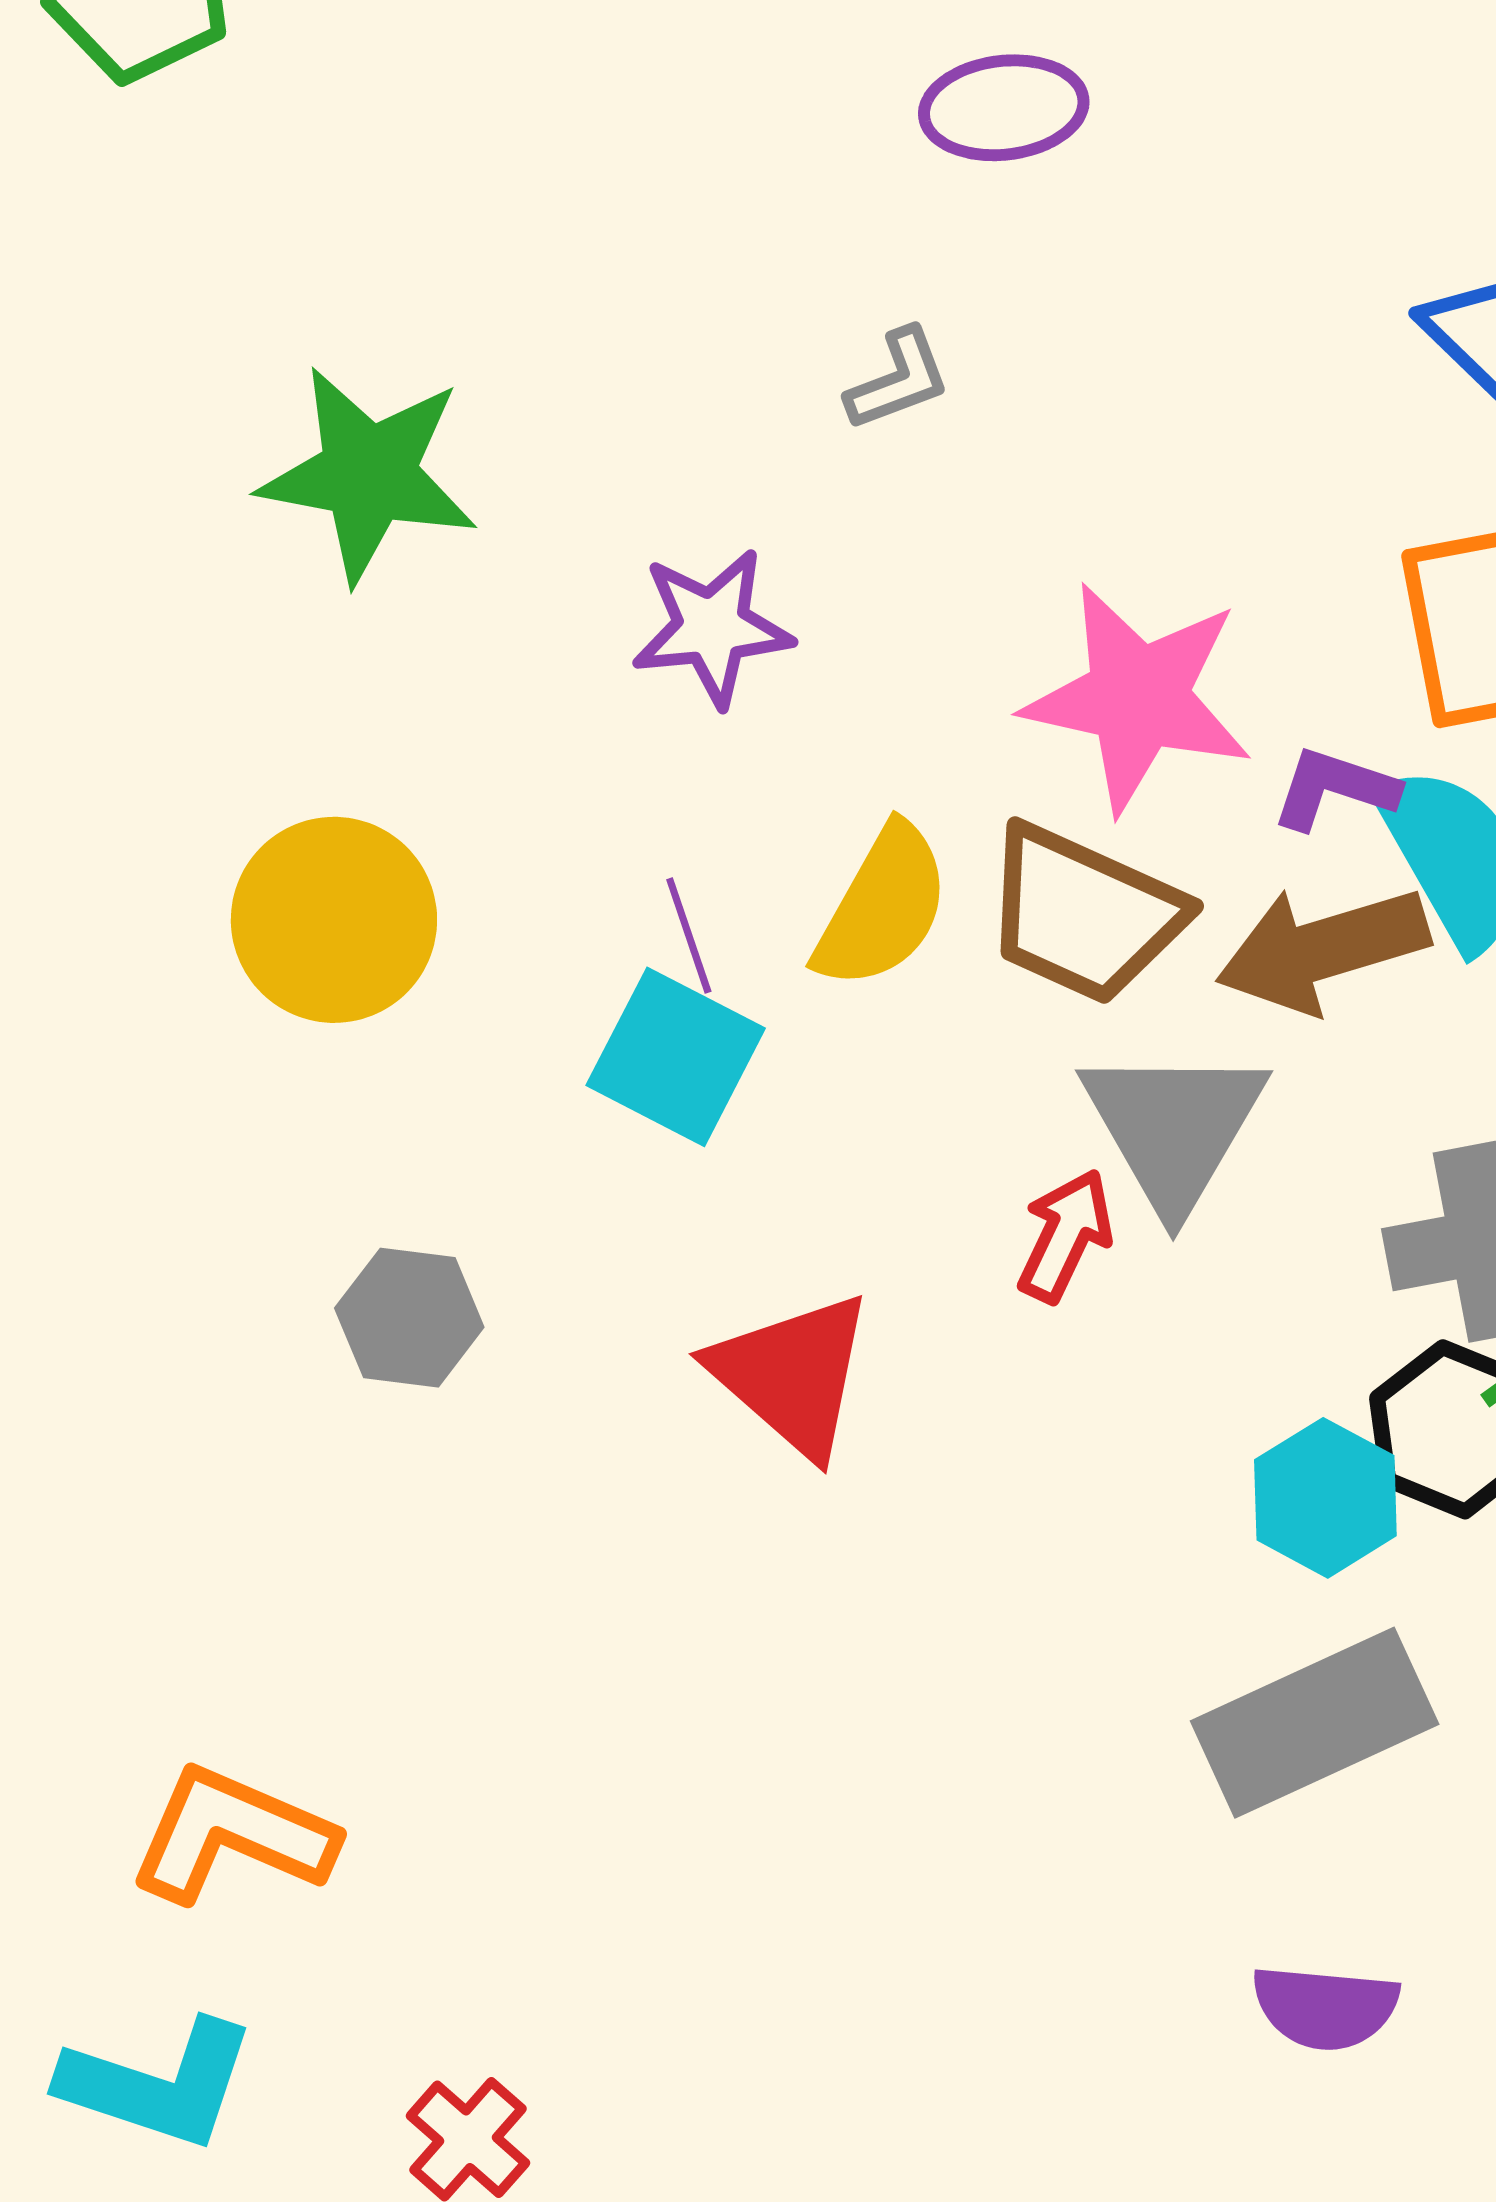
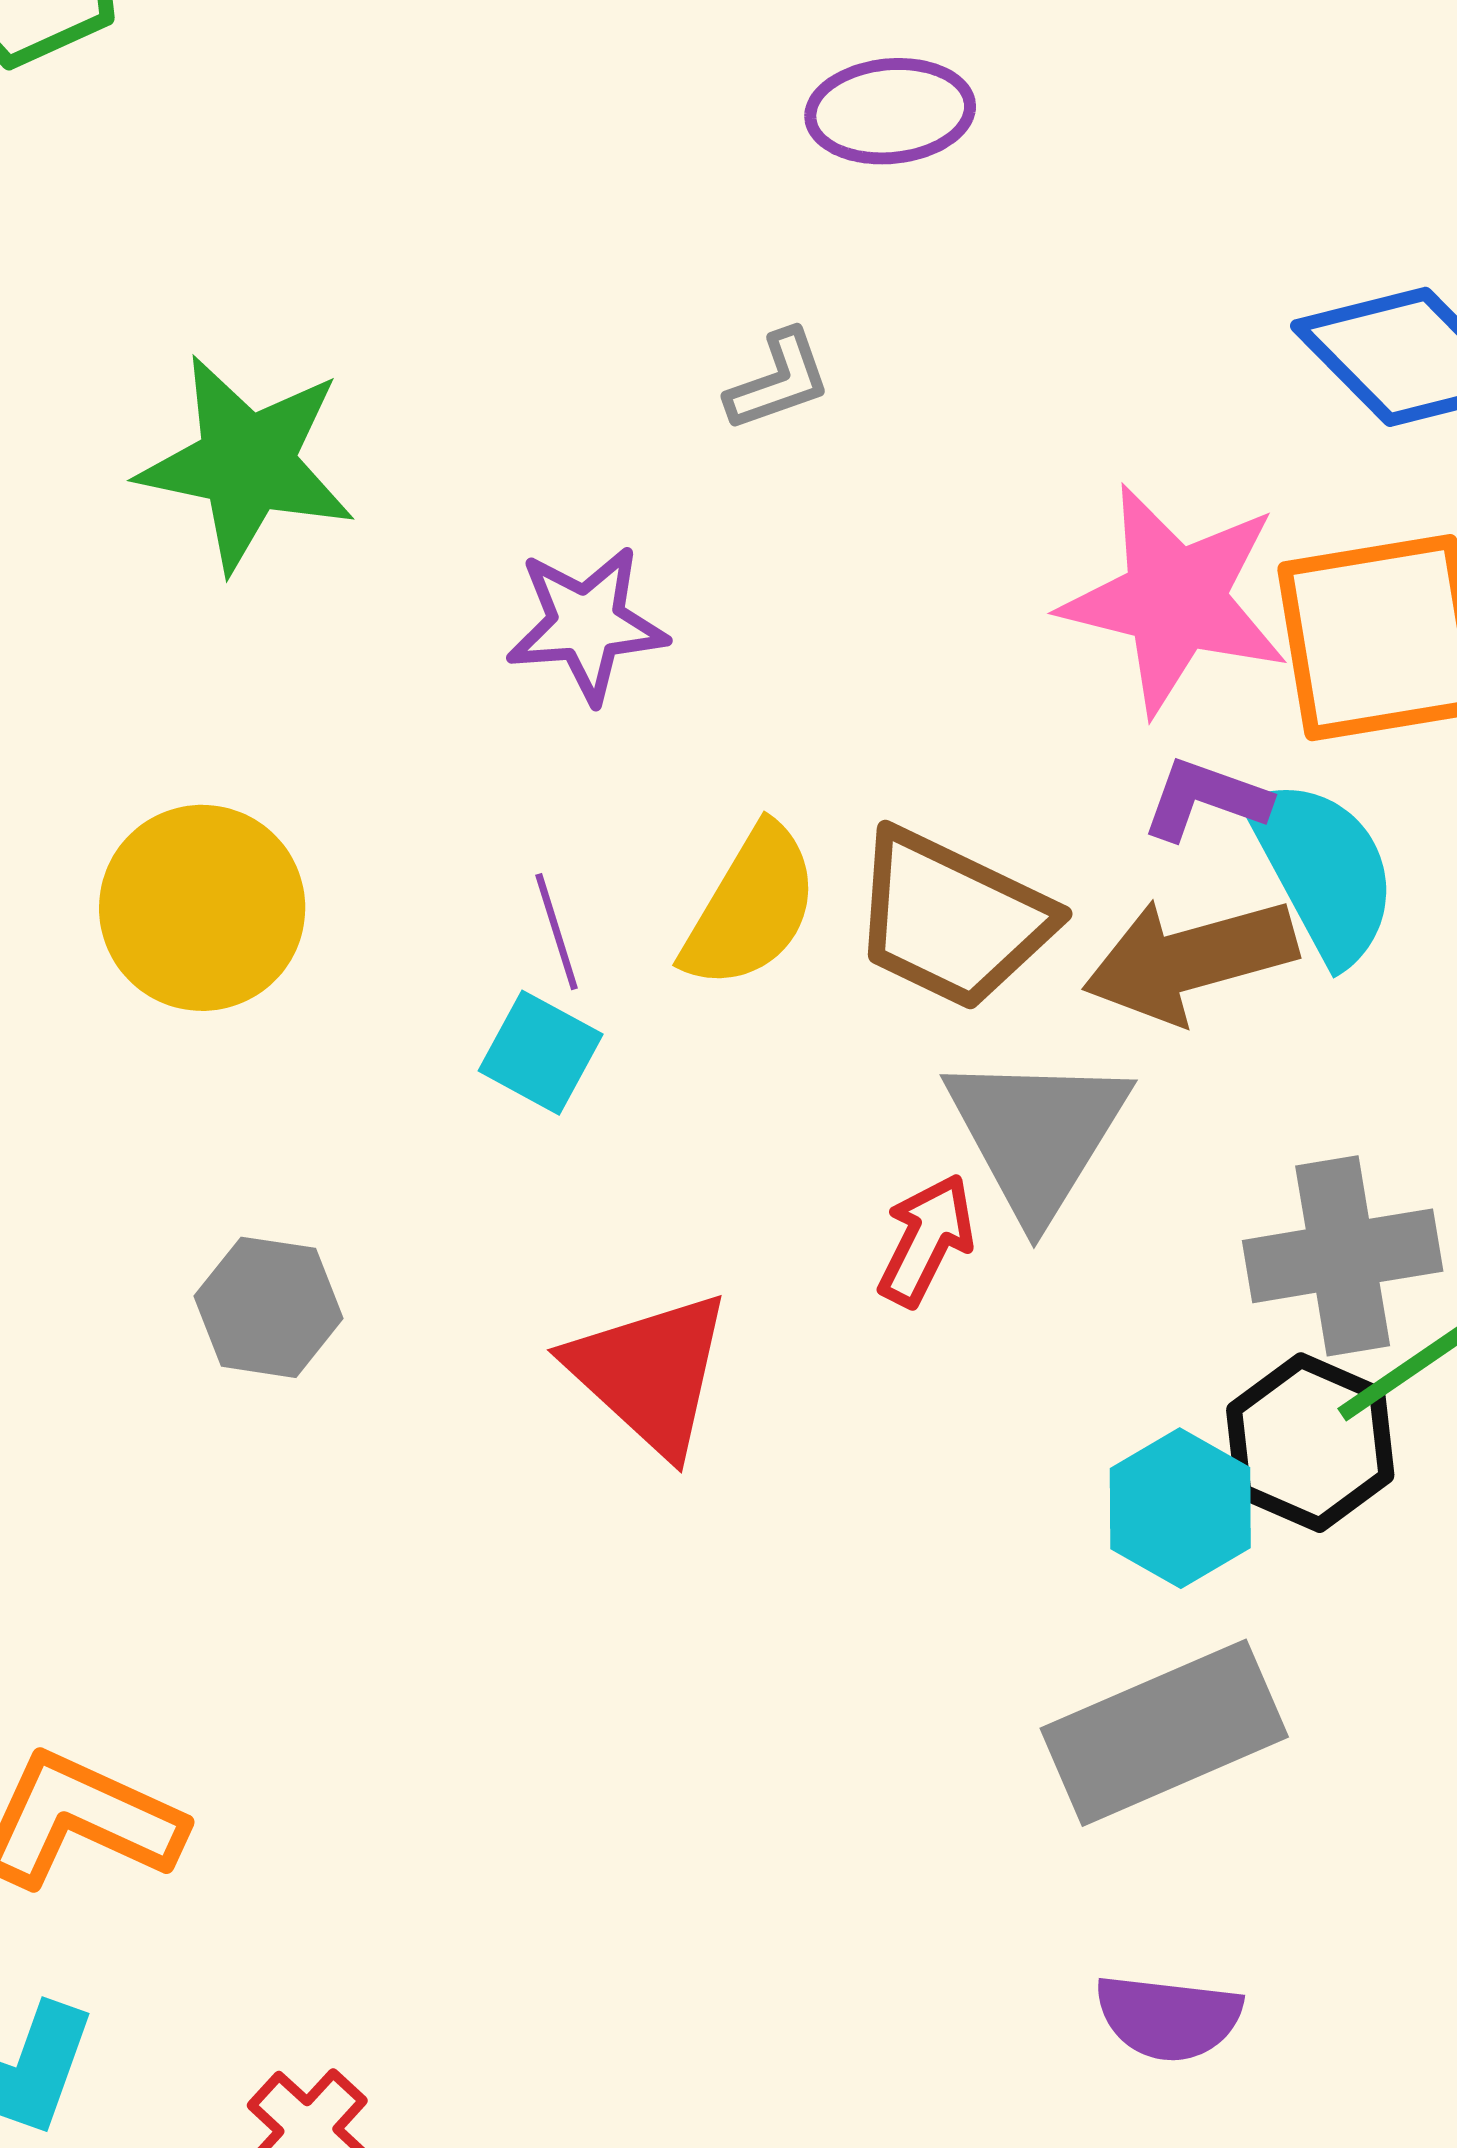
pink star: (1138, 697) -> (1175, 599), moved
cyan square: (676, 1057) -> (541, 1053), size x0.7

